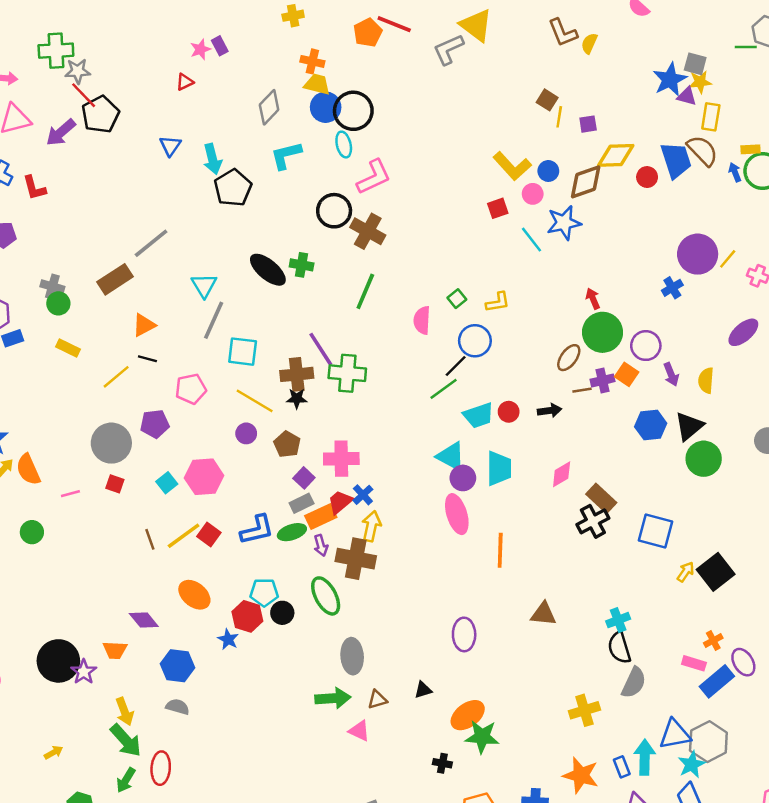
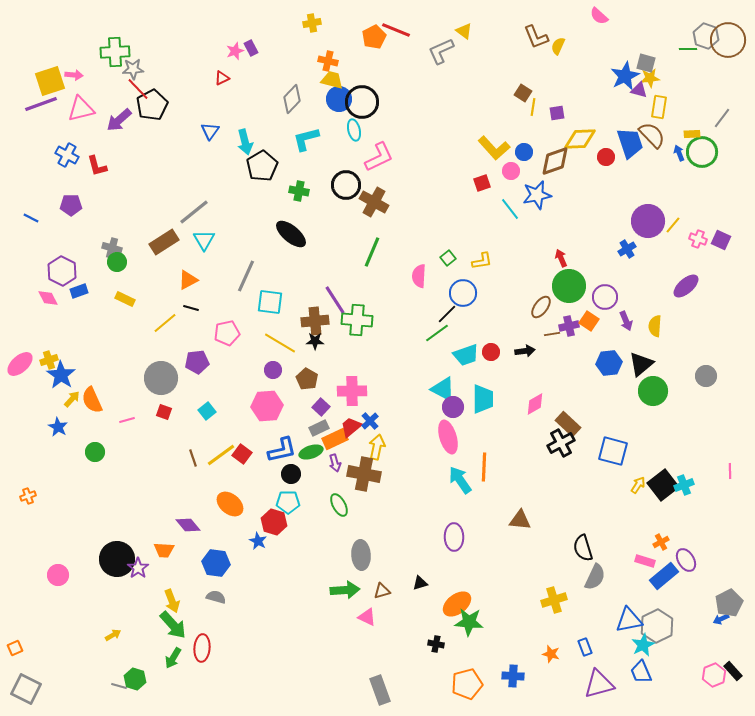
yellow triangle: (476, 25) -> (464, 31), size x0.6
green cross: (302, 265) -> (299, 191), moved
cyan triangle: (204, 285) -> (204, 240), moved
pink hexagon: (204, 477) -> (267, 406), moved
green ellipse: (326, 596) -> (339, 505), size x0.7
black circle: (282, 613) -> (291, 474), moved
cyan cross: (618, 620) -> (684, 485), moved
cyan arrow: (645, 757) -> (460, 480), moved, turned -36
orange star: (581, 775) -> (551, 654), size x0.6

